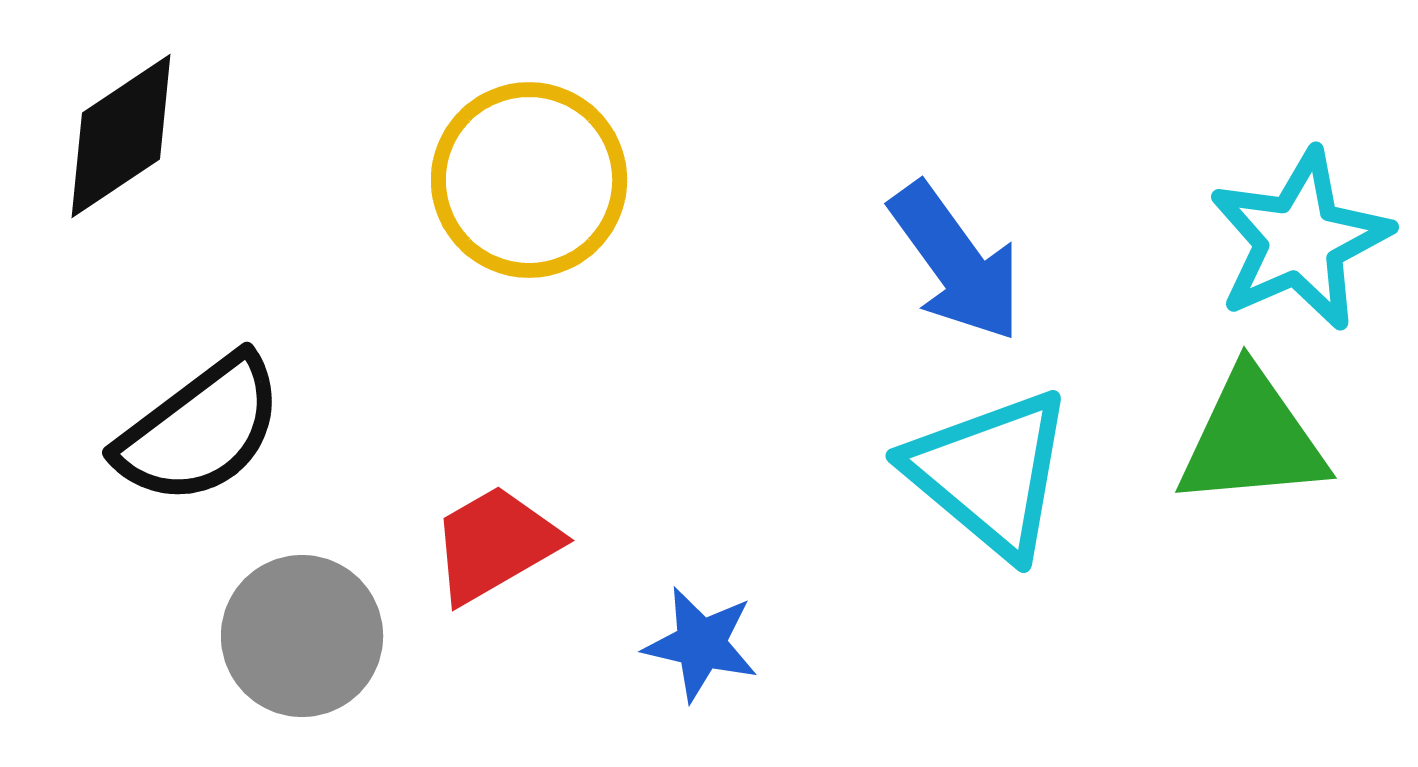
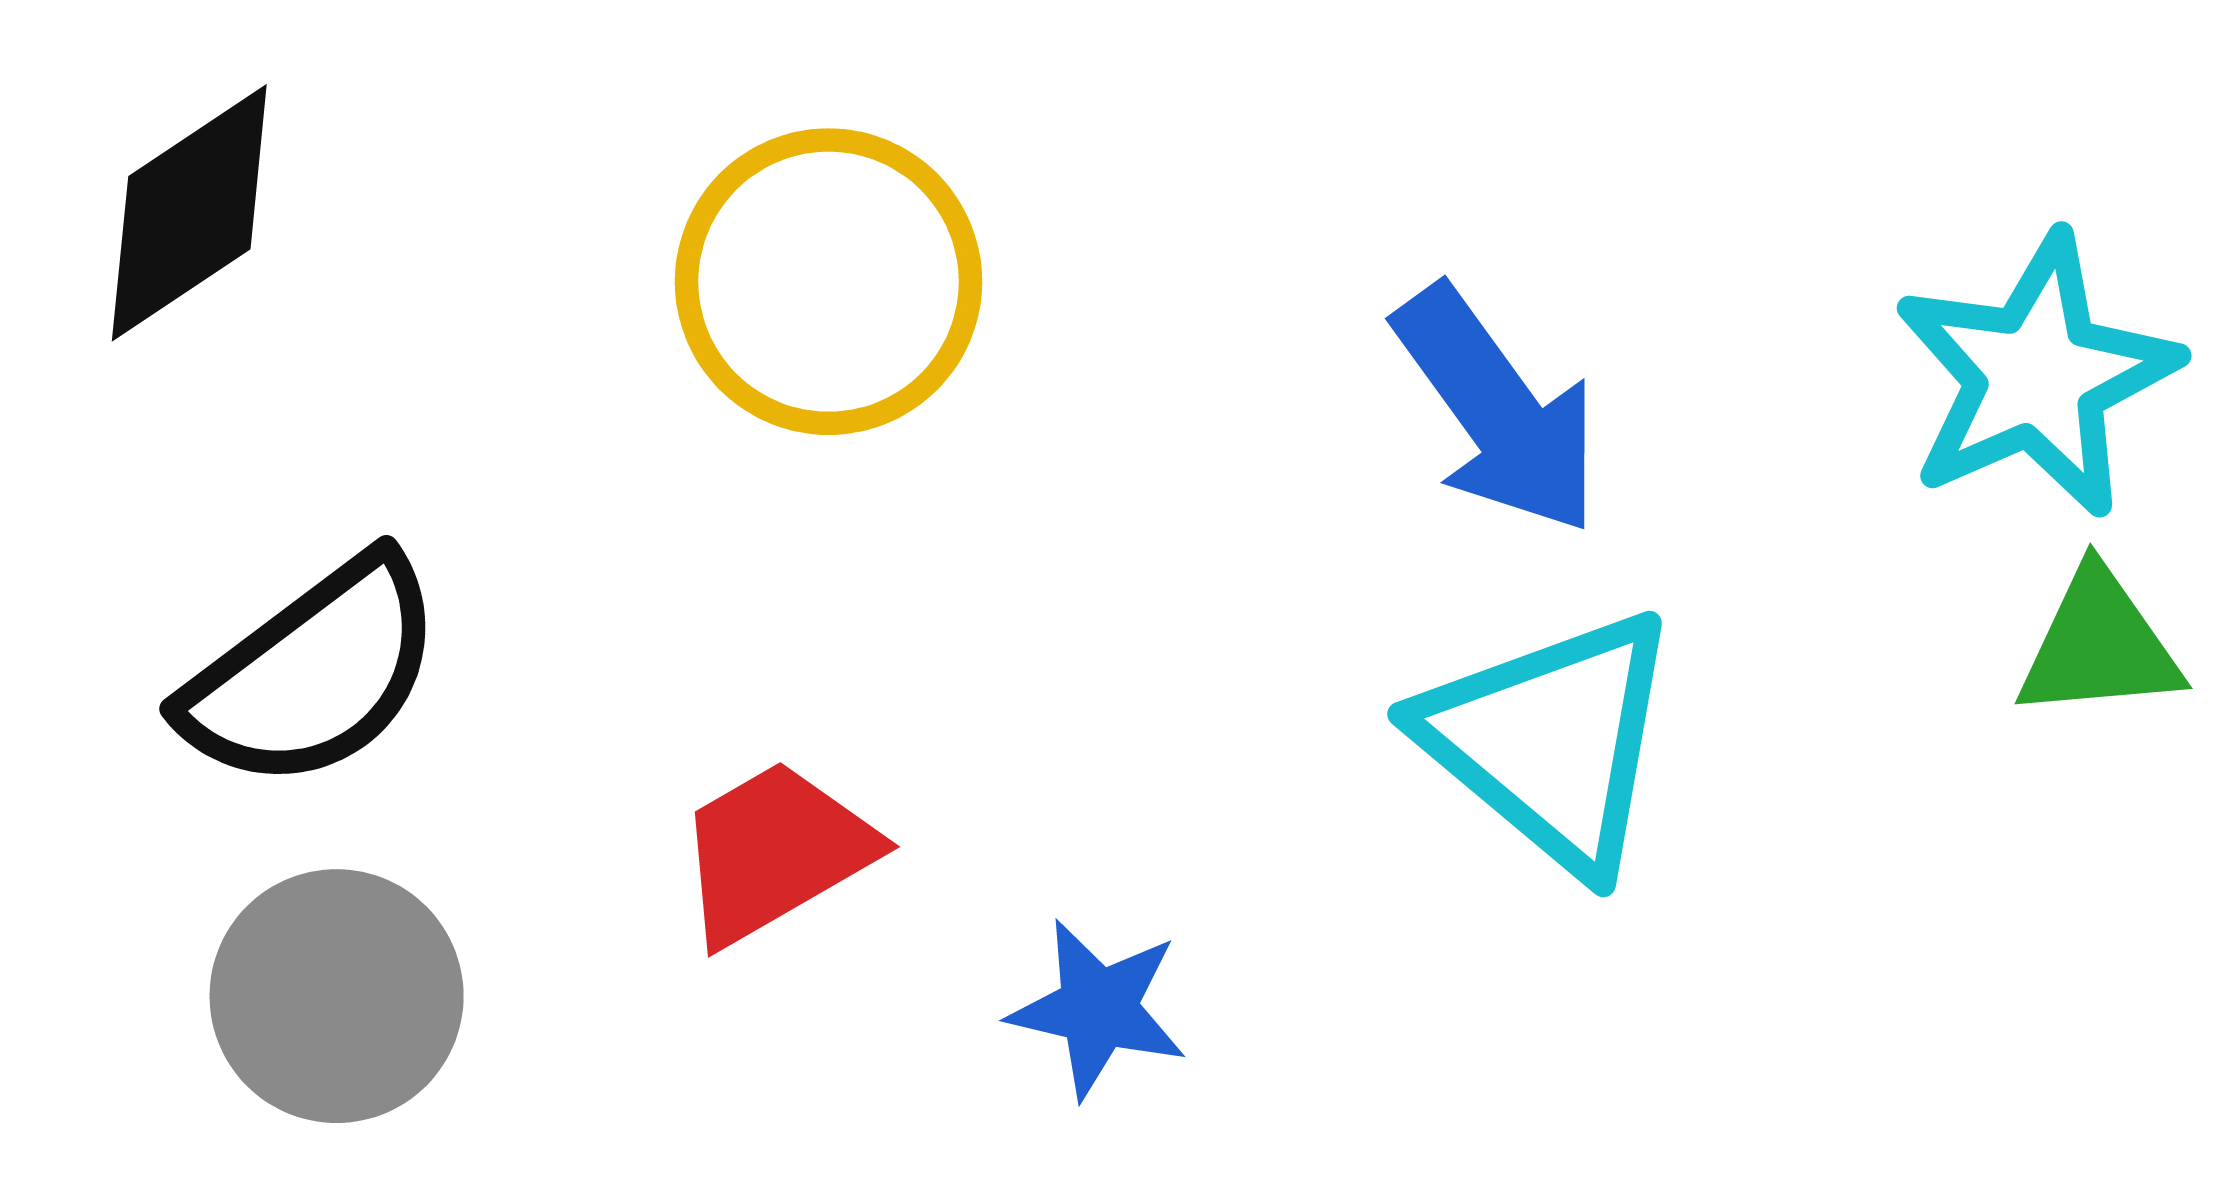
green triangle: (1252, 439) -> (2099, 645), moved, size x0.7
gray circle: (302, 636) -> (337, 996), moved

